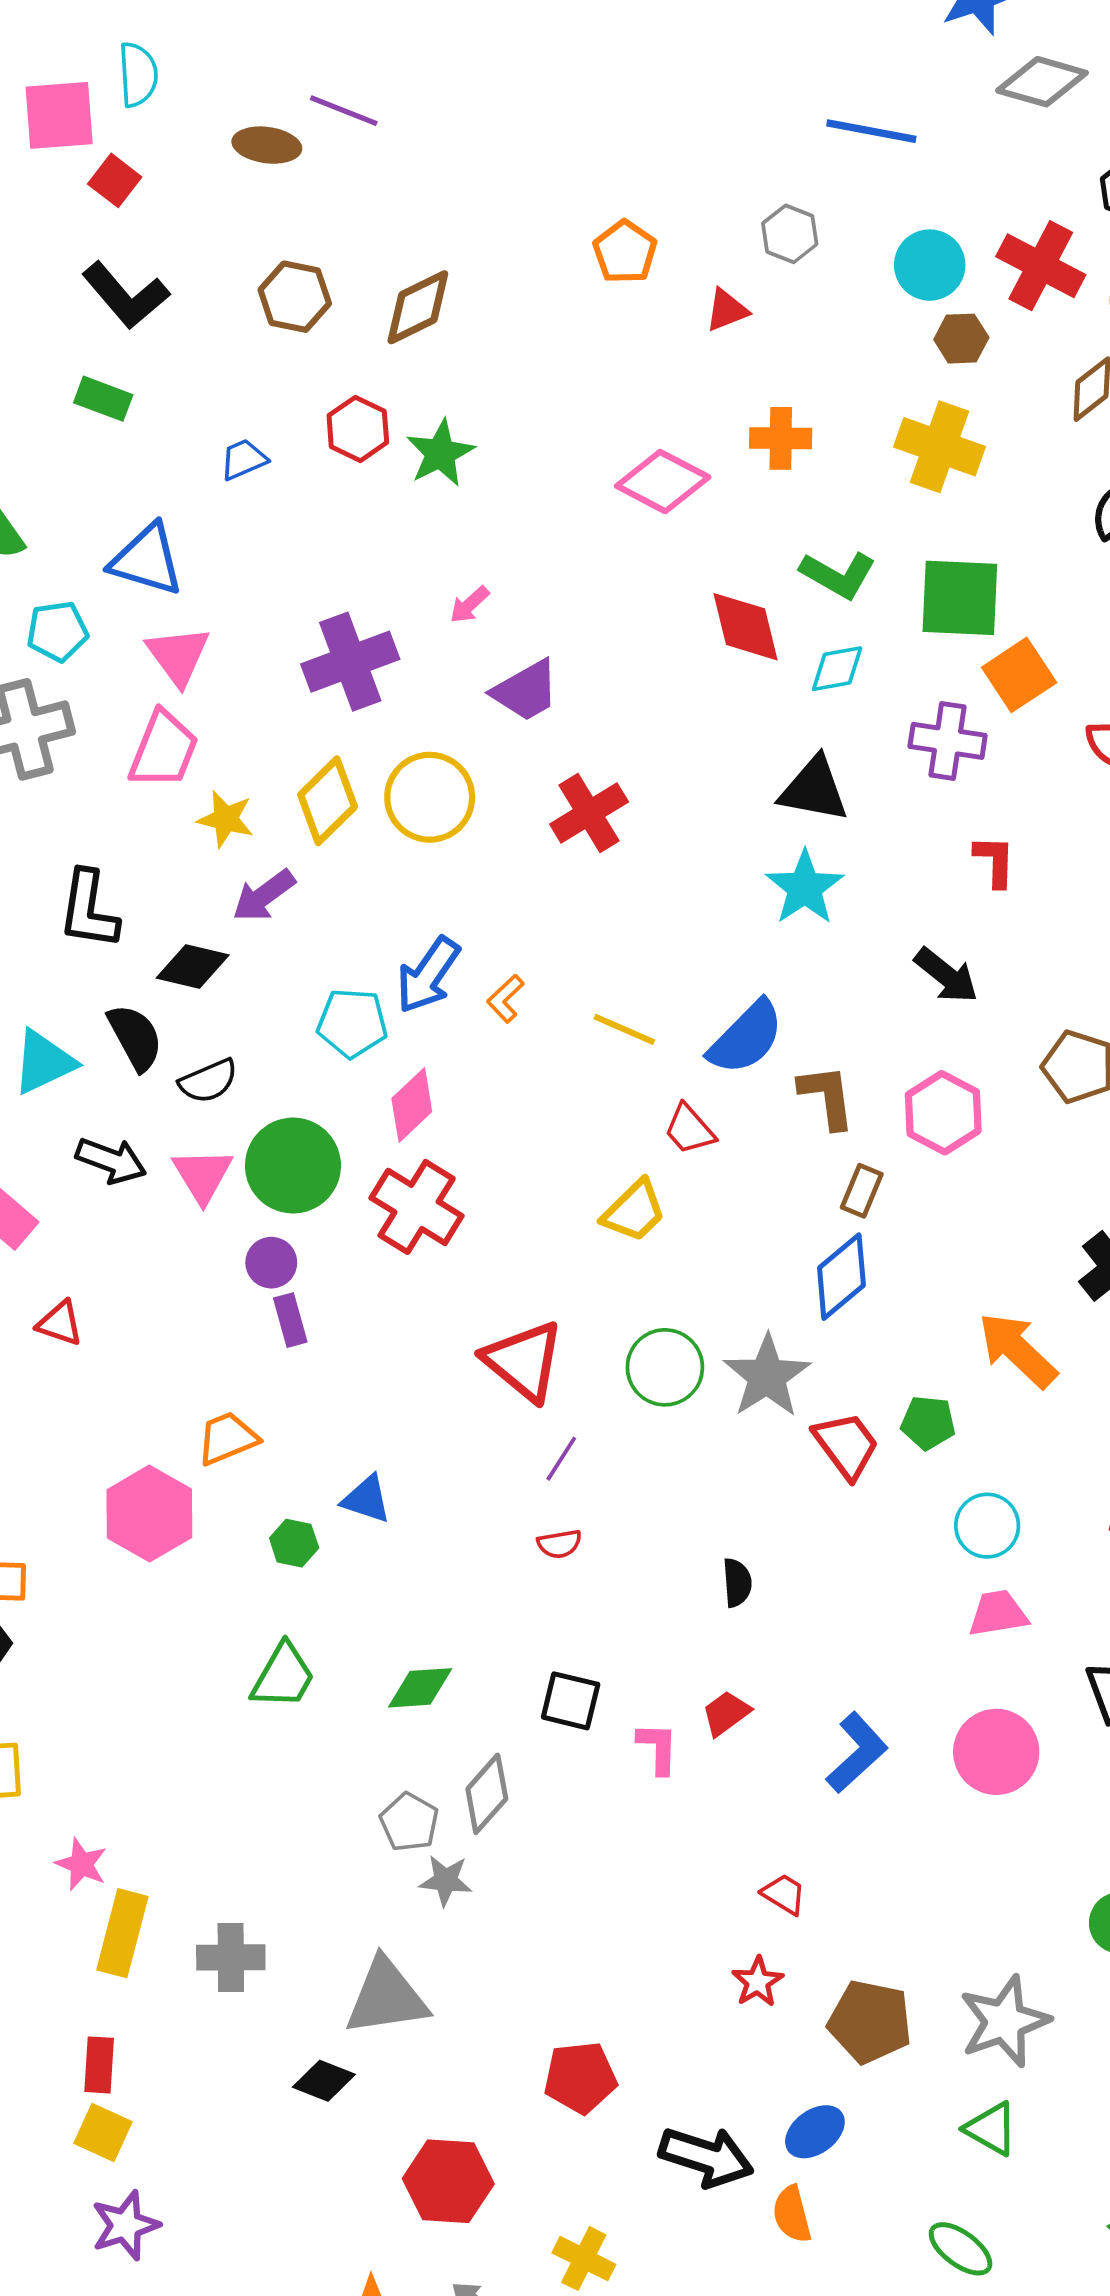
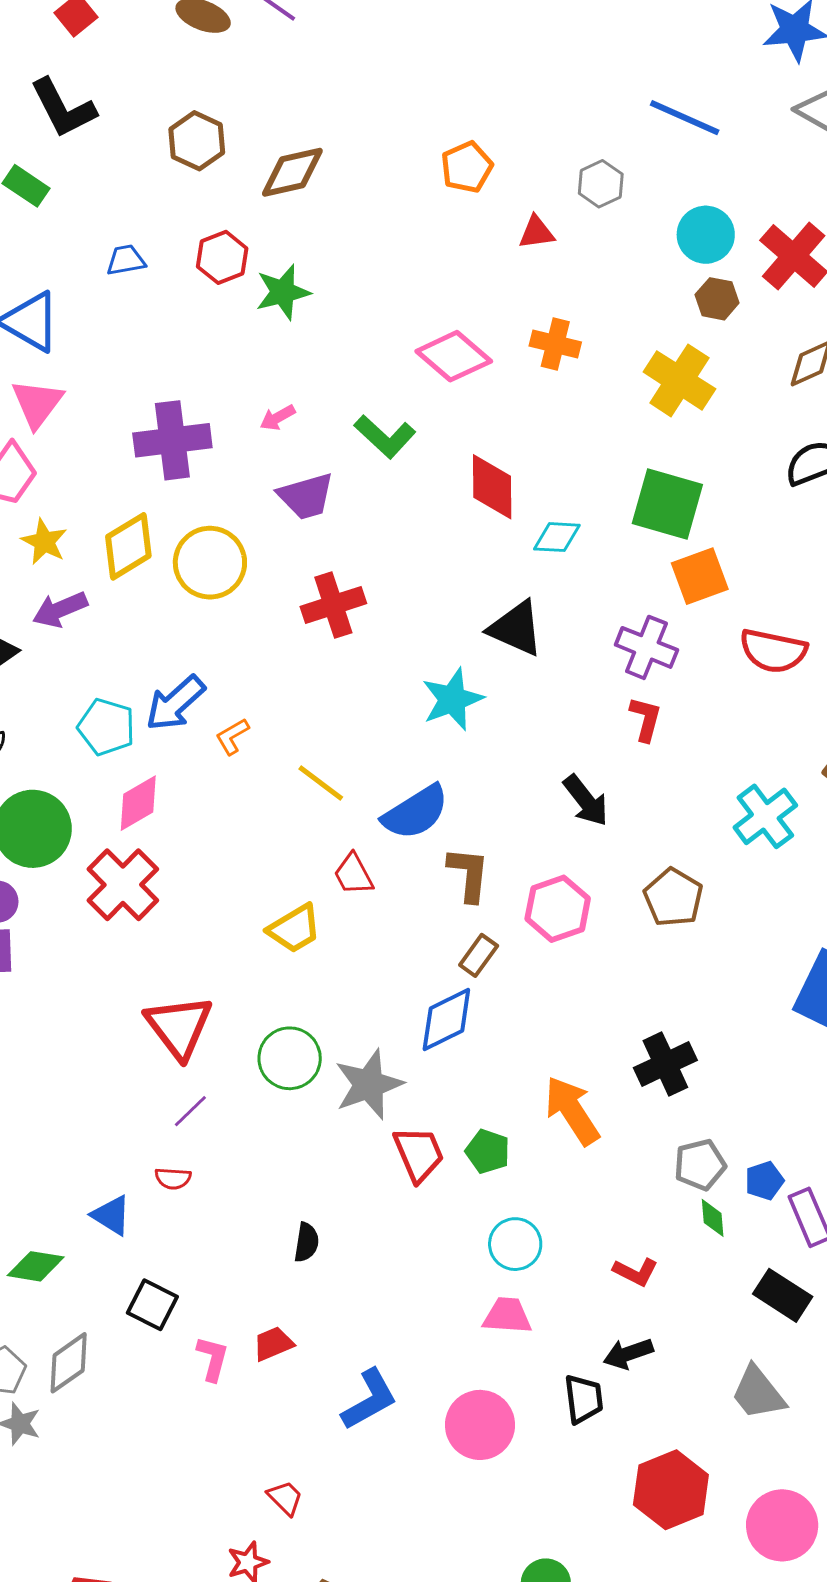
green L-shape: (838, 575) -> (385, 436), moved
purple cross: (948, 741) -> (646, 647), moved
cyan star: (805, 888) -> (452, 699), moved
blue triangle: (366, 1499) -> (111, 1215), moved

